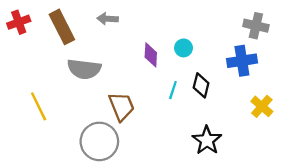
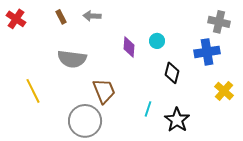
red cross: (19, 22) -> (16, 19), turned -36
brown rectangle: (62, 27) -> (61, 17), moved, size x0.5
cyan line: (173, 90) -> (148, 109), moved

